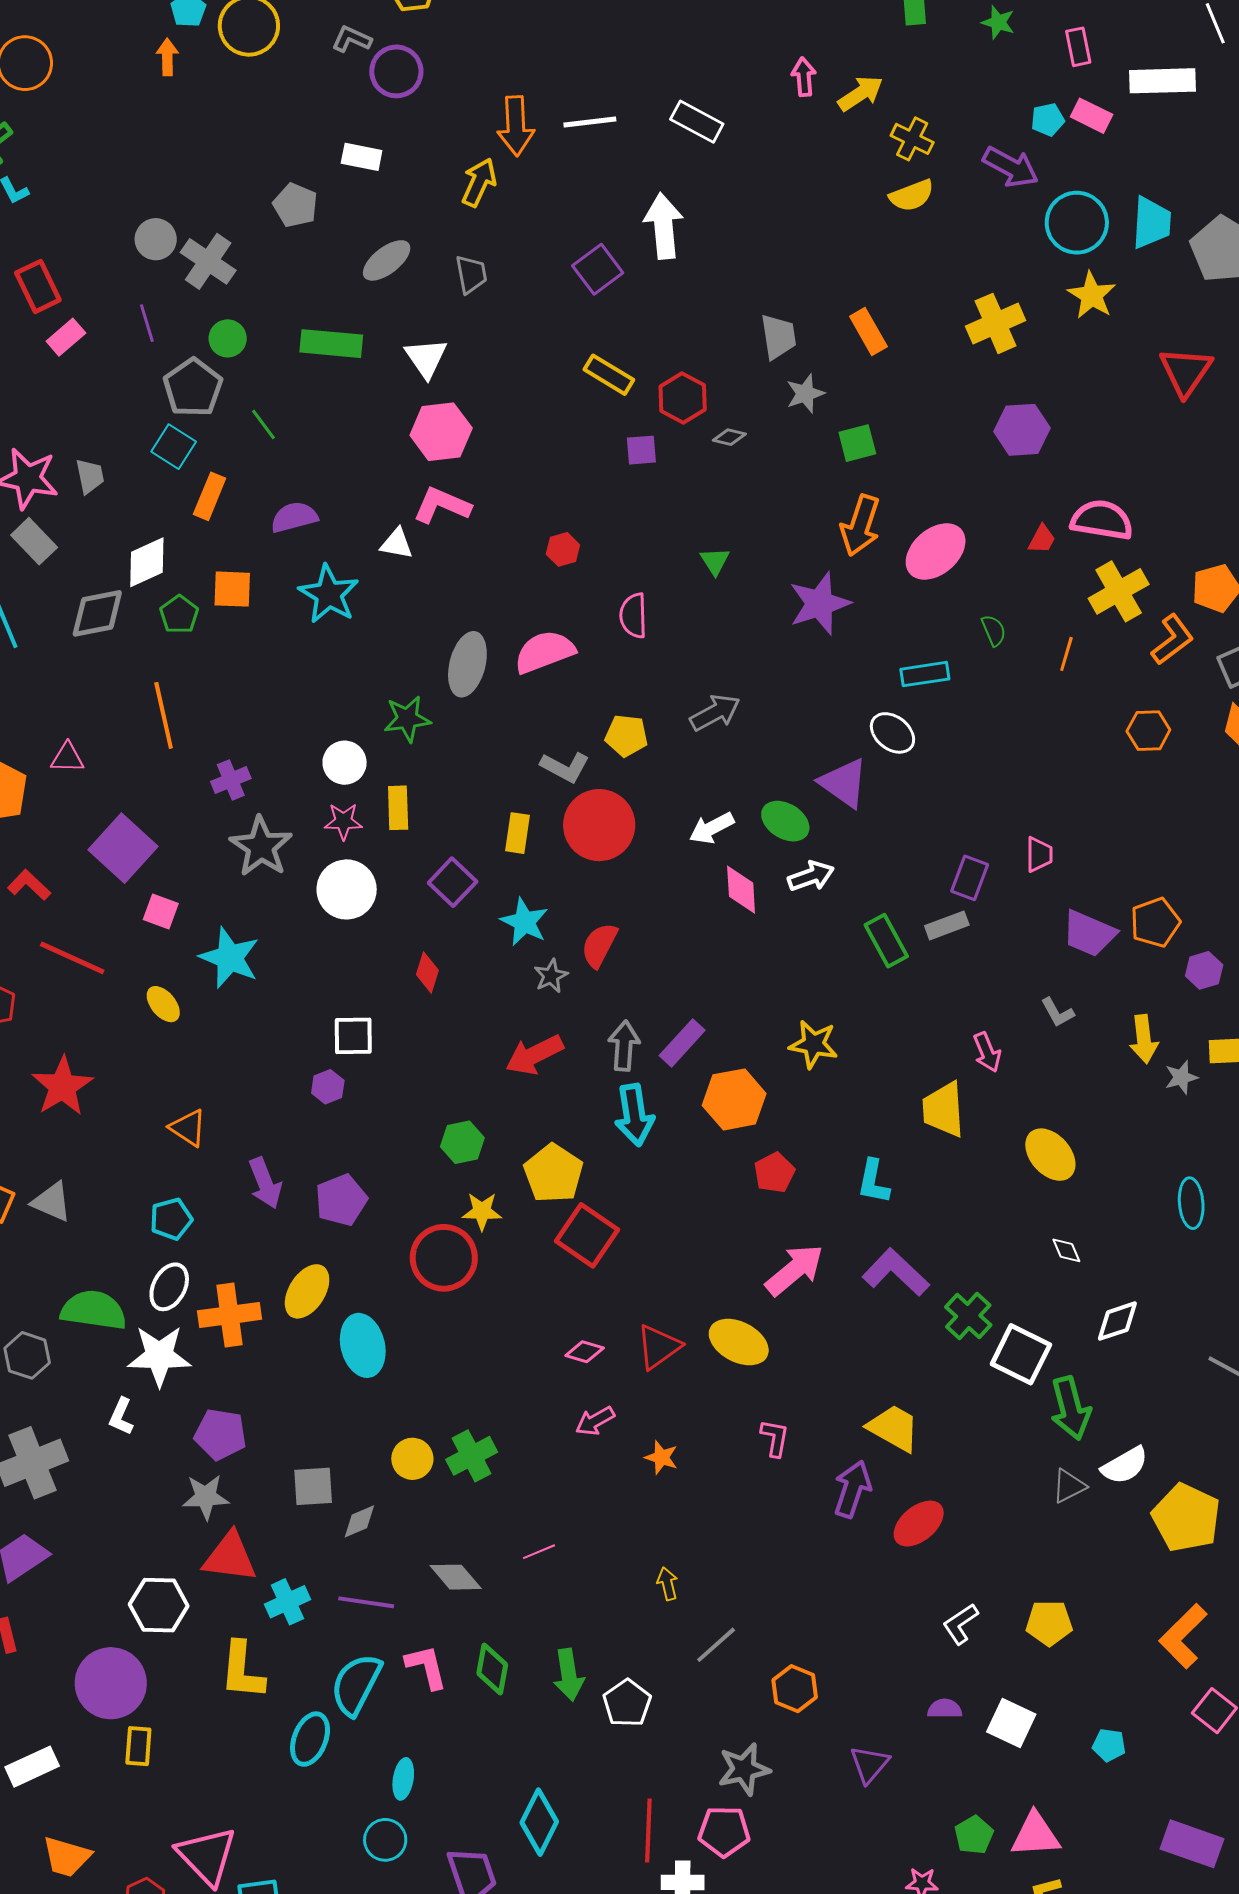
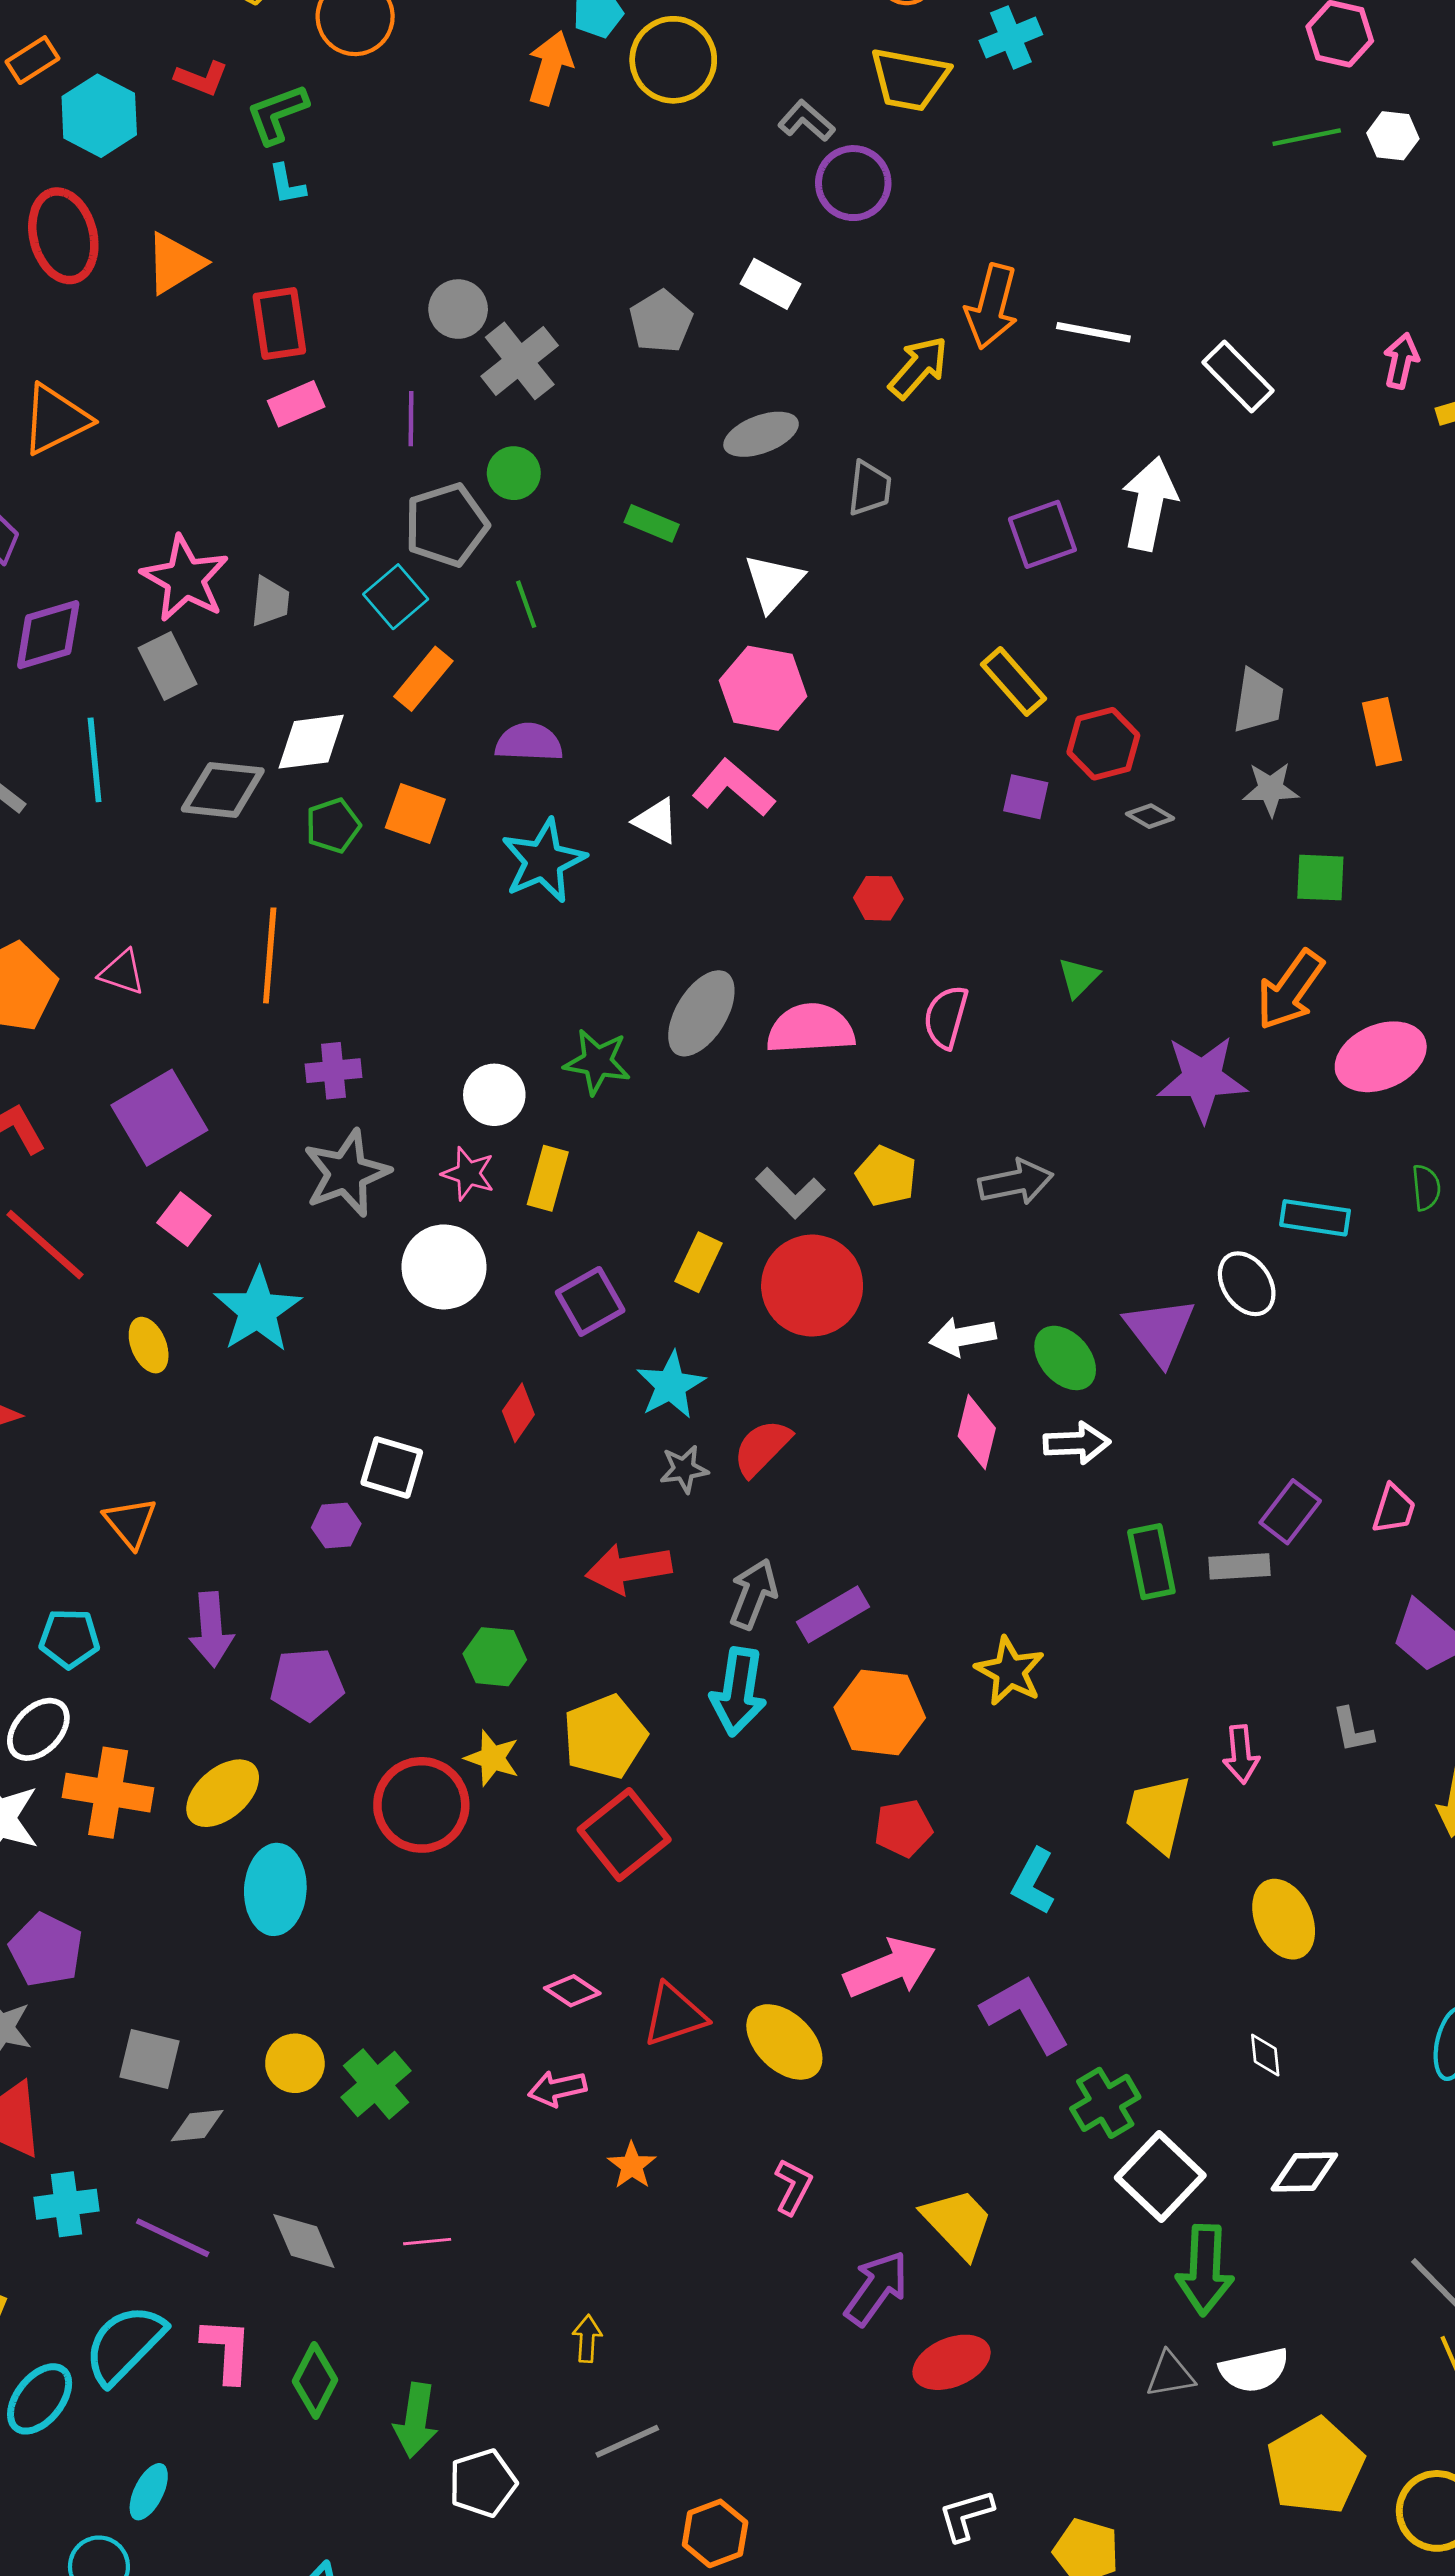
orange arrow: (167, 57) -> (550, 68), size x1.4
green rectangle: (331, 344) -> (652, 523), size x0.6
green cross: (472, 1456) -> (376, 2084), turned -30

